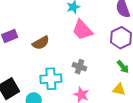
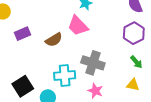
pink trapezoid: (82, 30) -> (78, 26), moved
gray cross: (79, 67) -> (93, 63), size x1.6

